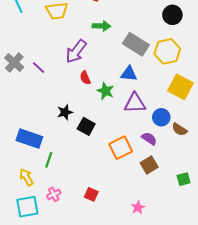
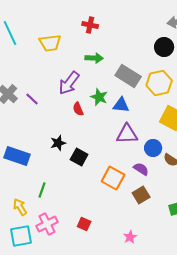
green star: (105, 91) -> (99, 97), moved
blue rectangle: (29, 139) -> (17, 156), moved
orange square: (121, 148) -> (113, 178), turned -35
pink cross: (54, 194) -> (47, 224), size x1.5

